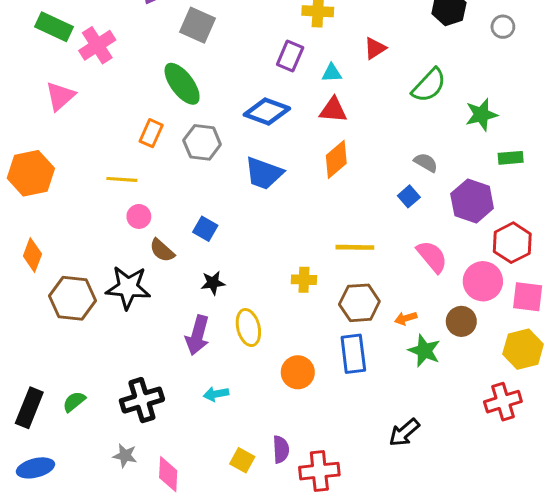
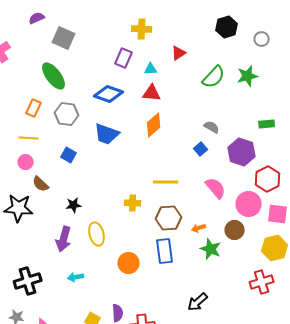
green star: (481, 115) -> (248, 76), moved
yellow line: (122, 179) -> (29, 138), moved
blue square: (205, 229) -> (69, 155), moved

